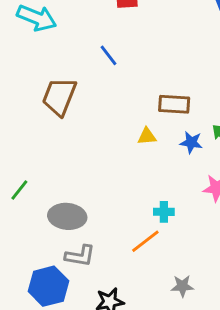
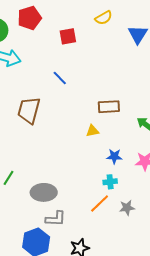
blue star: (191, 142) -> (114, 156), moved
gray star: (182, 286) -> (127, 208), moved

